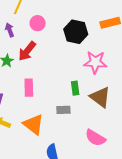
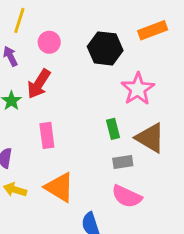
pink star: (95, 62) -> (138, 89), turned -30
gray rectangle: (63, 110) -> (123, 162), moved
pink semicircle: (95, 138) -> (127, 196), moved

